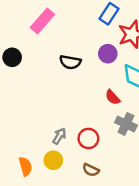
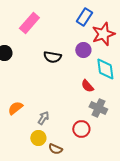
red circle: (88, 138) -> (81, 129), moved
orange semicircle: (25, 166) -> (15, 108), moved, turned -112
brown semicircle: (91, 170) -> (55, 149), moved

